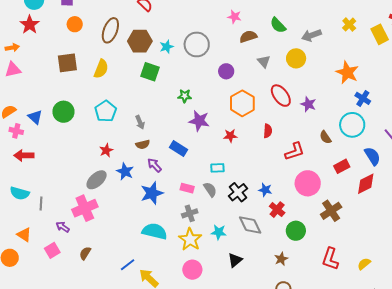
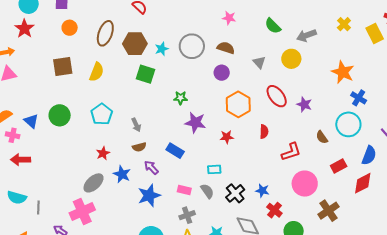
brown semicircle: (248, 37) -> (226, 48), moved, turned 36
blue semicircle: (372, 156) -> (369, 155), turned 54

